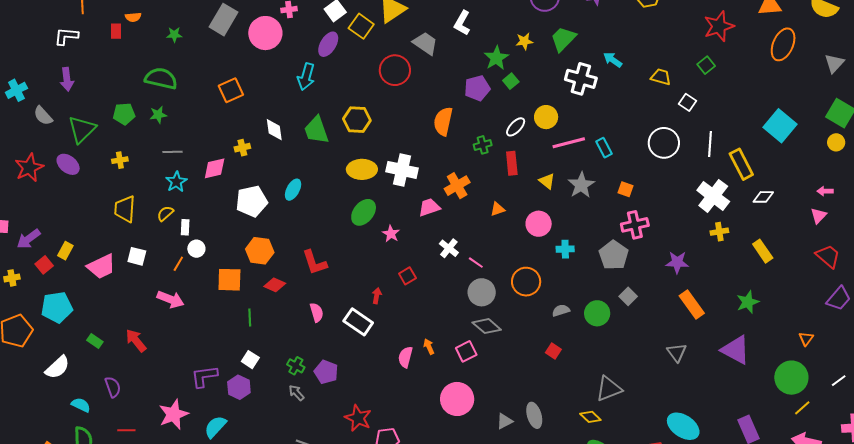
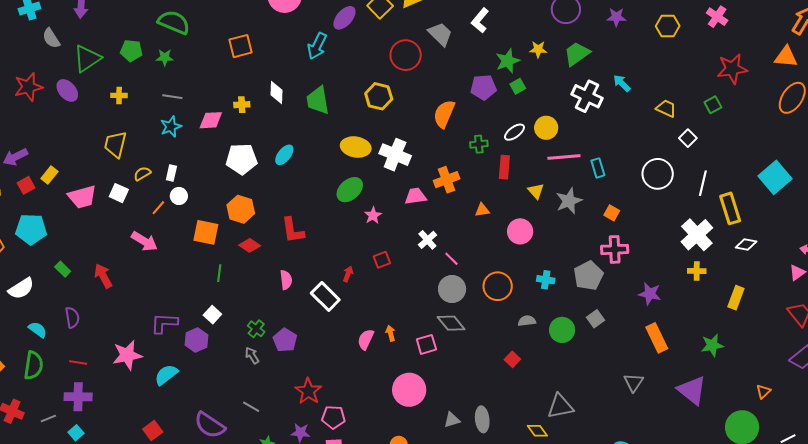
yellow hexagon: (357, 120) -> (379, 96), moved
yellow semicircle: (165, 213) -> (142, 174), moved
cyan cross: (565, 249) -> (546, 280), moved
yellow rectangle: (763, 251) -> (736, 298), turned 45

